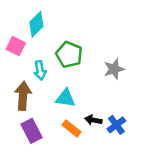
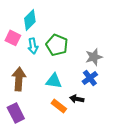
cyan arrow: (40, 70) -> (33, 46), moved
blue cross: (116, 125) -> (90, 78), moved
purple rectangle: (32, 131) -> (16, 113), moved

